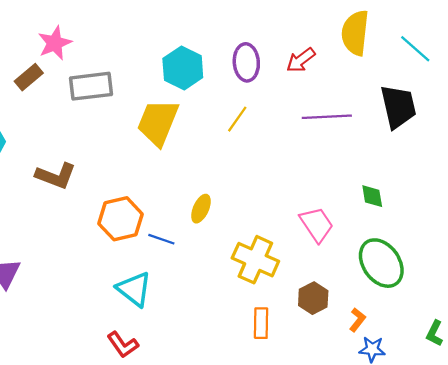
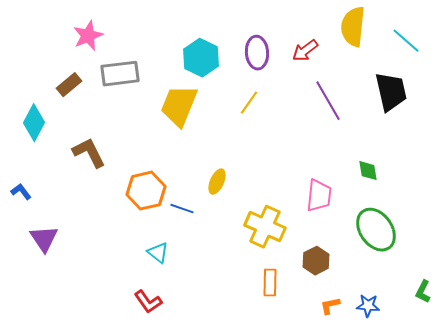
brown rectangle: (29, 77) -> (69, 85), moved
purple line: (327, 117) -> (328, 101), turned 63
brown L-shape: (56, 176) -> (89, 153), turned -138
pink trapezoid: (317, 224) -> (319, 196), turned 40
cyan triangle: (134, 289) -> (158, 253), size x0.7
orange L-shape: (357, 320) -> (330, 306), moved, turned -140

